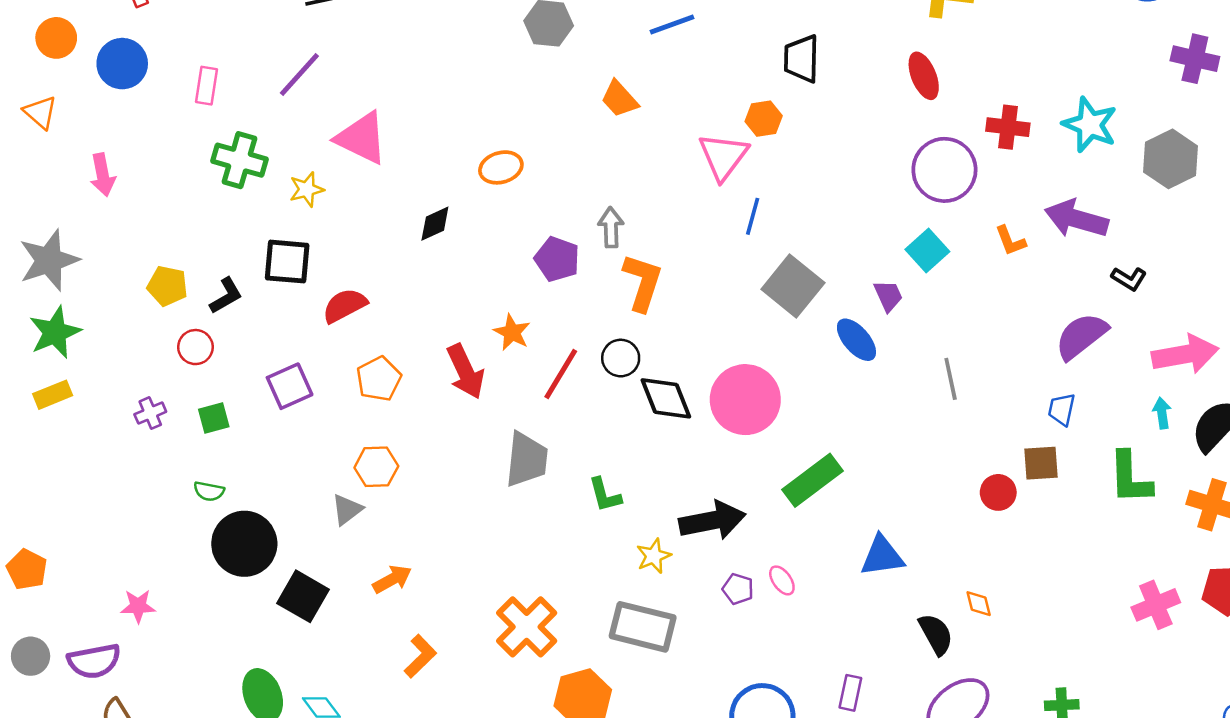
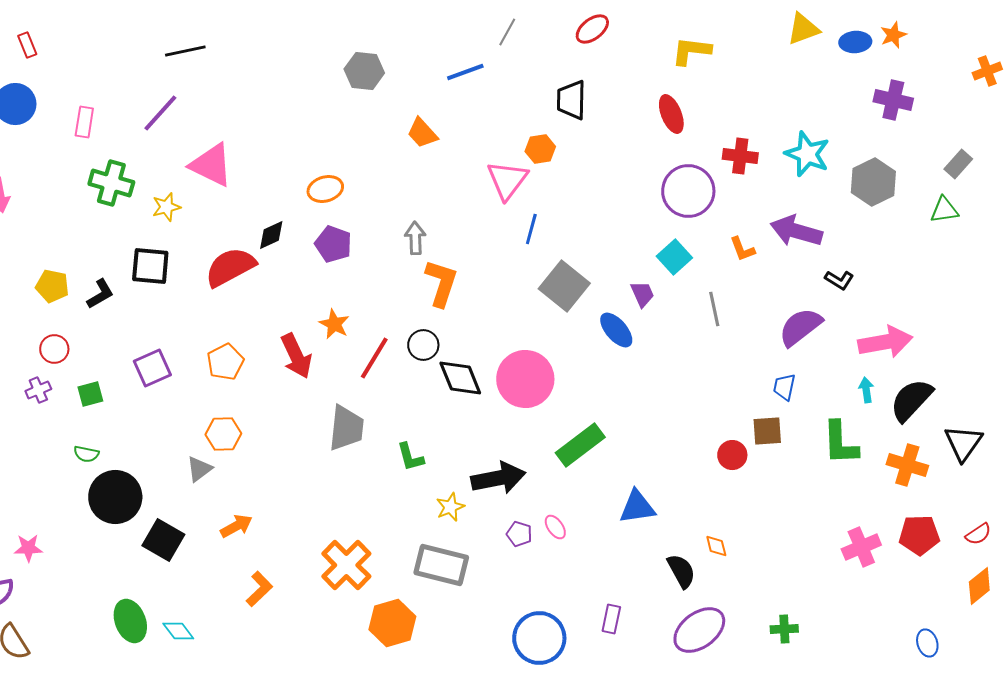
purple pentagon: (557, 259) -> (333, 244), moved
red semicircle: (345, 306) -> (230, 267), moved, size x1.4
red circle: (195, 347) -> (54, 349), moved
gray line: (951, 379) -> (714, 309), moved

